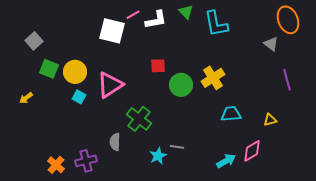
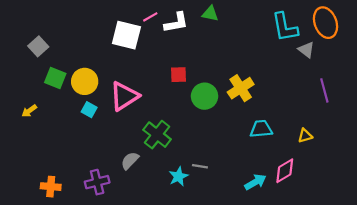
green triangle: (186, 12) -> (210, 14), turned -35
cyan L-shape: (216, 24) -> (285, 27), moved
gray semicircle: (115, 142) -> (130, 161), turned 42
orange cross: (56, 165) -> (51, 187), moved, turned -36

